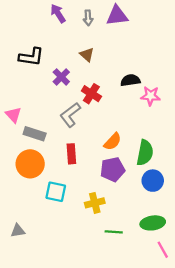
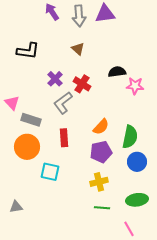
gray arrow: (88, 18) -> (79, 16), size x1.5
purple cross: (61, 77) -> (55, 79), moved
yellow cross: (95, 203) -> (99, 182), moved
pink line: (163, 250) -> (129, 229), moved

